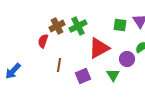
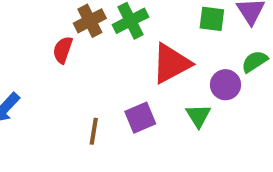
brown line: (59, 65) -> (94, 131), moved

